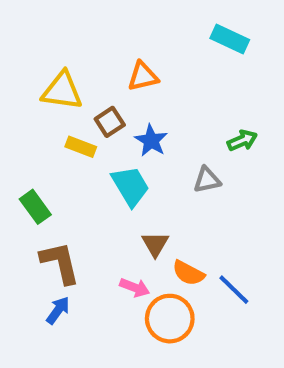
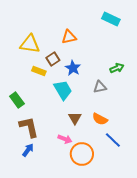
orange semicircle: (188, 273) -> (100, 119), moved

